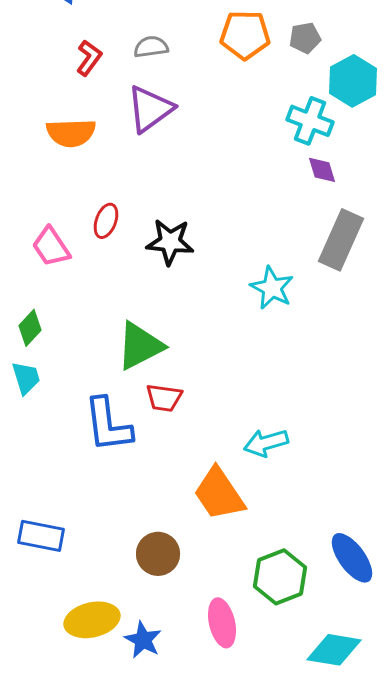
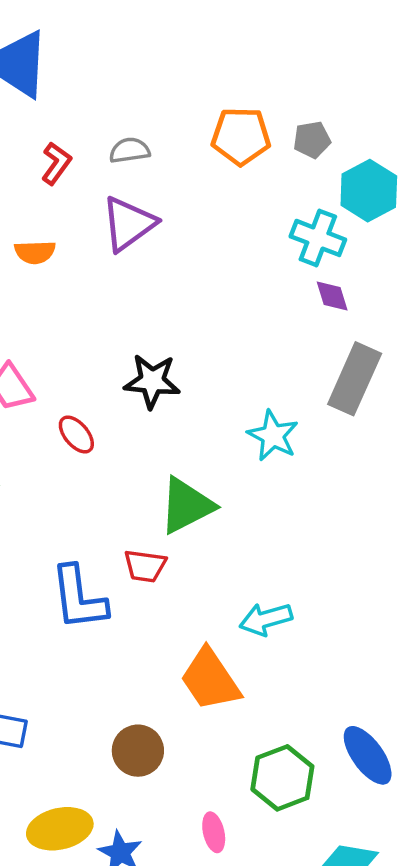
orange semicircle: (71, 133) -> (35, 252), size x0.7
red ellipse: (106, 221) -> (76, 434), moved, turned -60
green triangle: (140, 346) -> (186, 506), moved
pink ellipse: (222, 623) -> (214, 832), size x0.7

